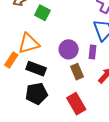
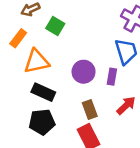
orange rectangle: (11, 60) -> (18, 38), moved
brown rectangle: (77, 72) -> (90, 109), moved

